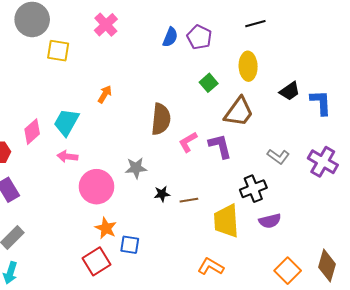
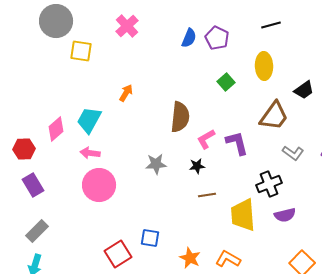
brown trapezoid: (239, 112) -> (274, 116), moved
pink circle: (97, 187) -> (99, 185), moved
black star: (162, 194) -> (197, 166), moved
orange star: (106, 228) -> (190, 258), moved

